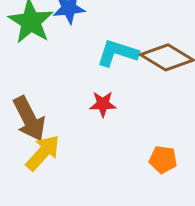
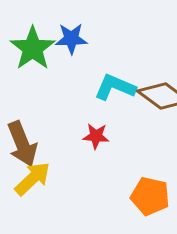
orange pentagon: (163, 160) -> (150, 196), size x1.4

